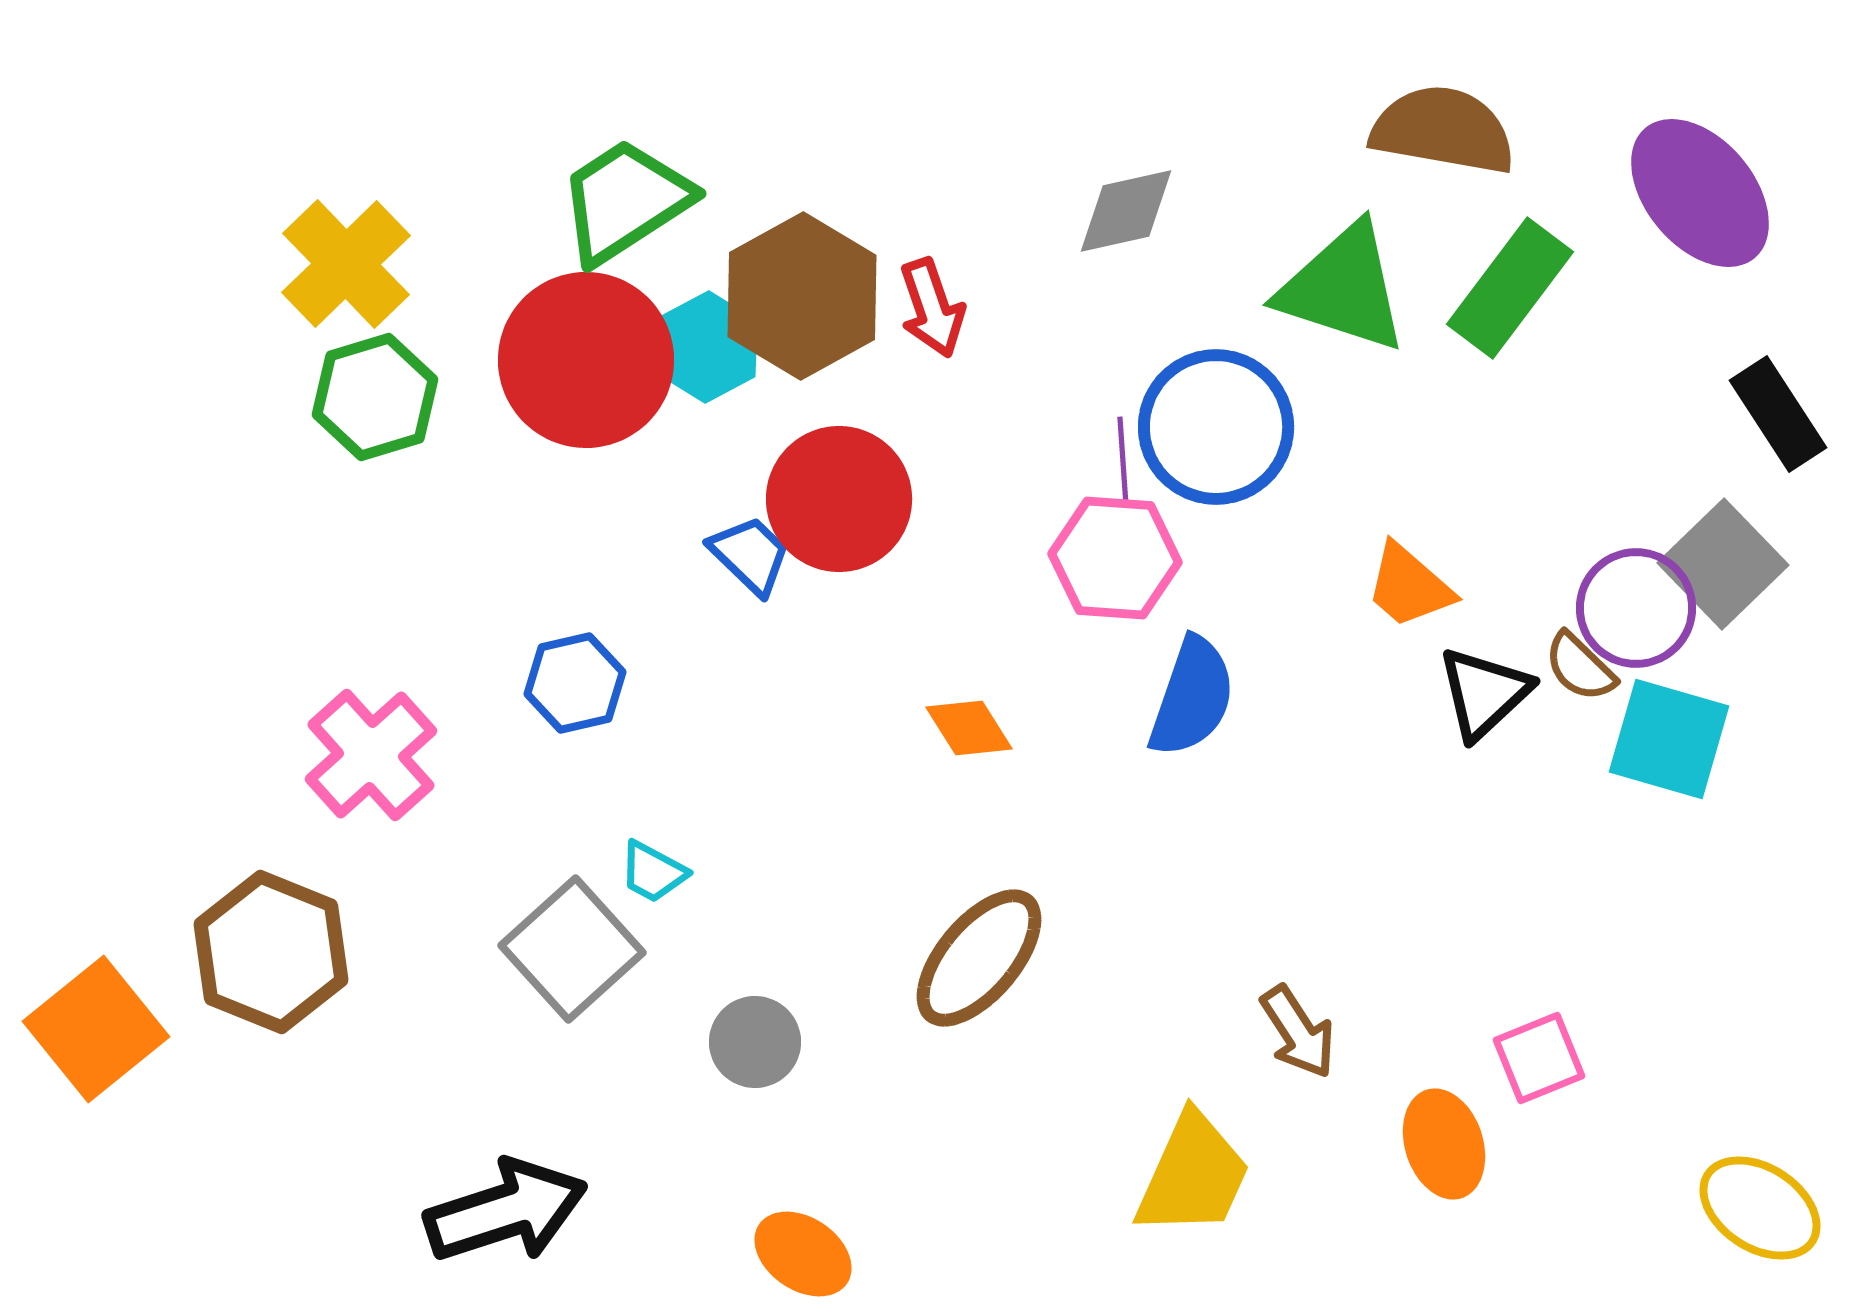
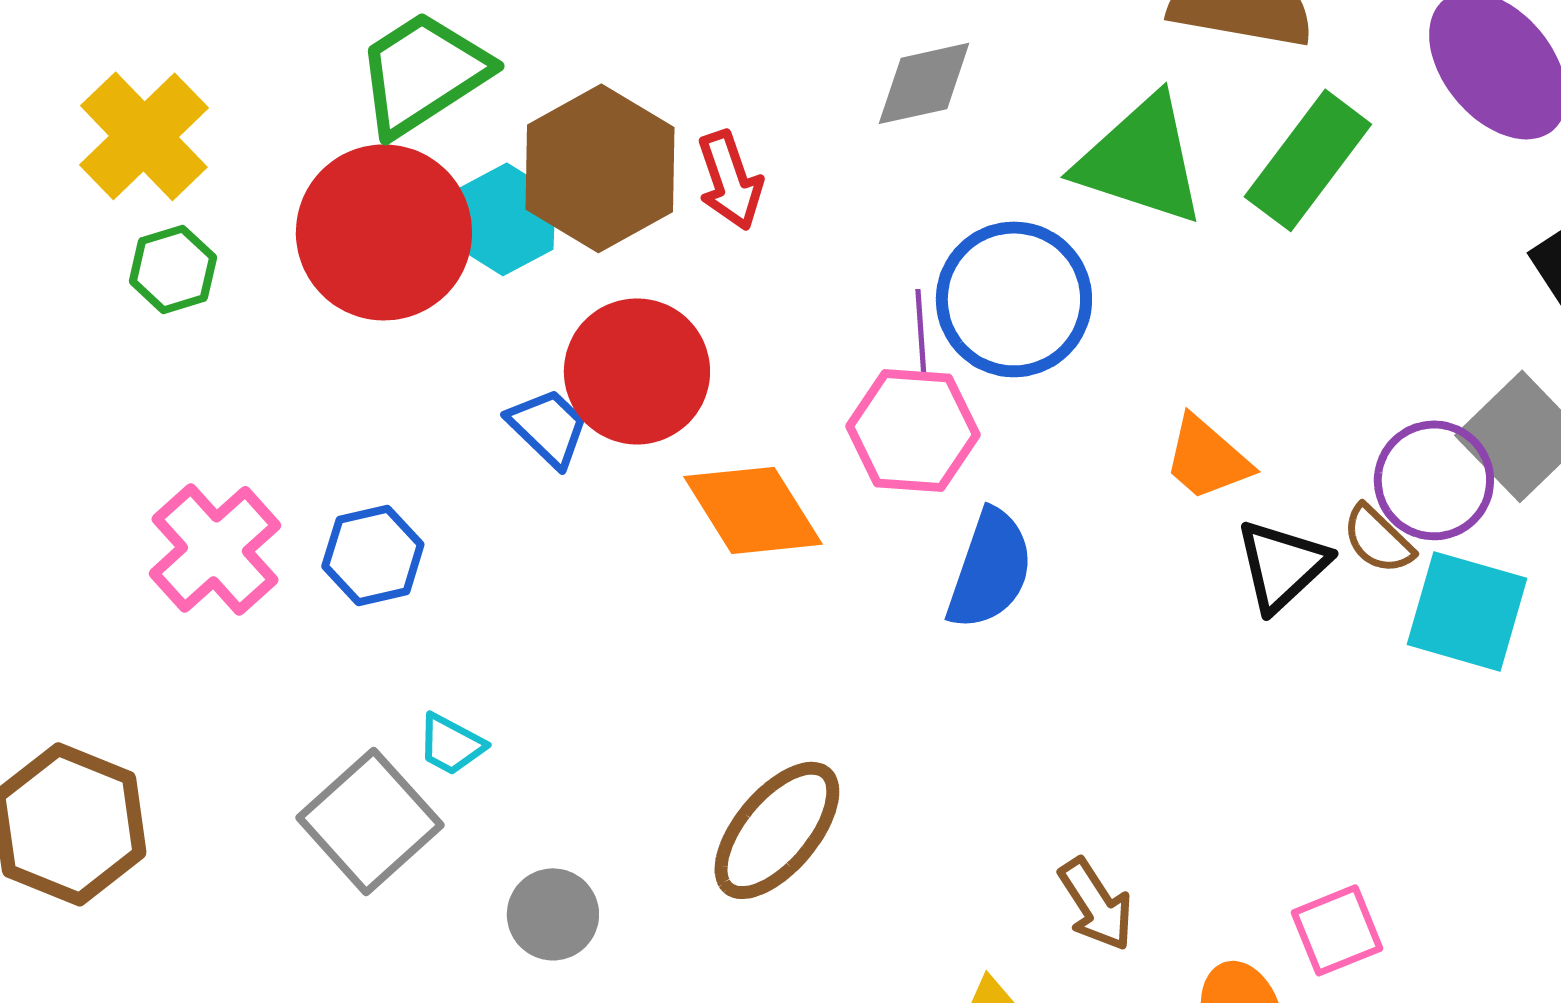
green hexagon: (375, 397) -> (173, 269), size x0.7
orange diamond: (969, 728) -> (753, 510), moved, size x1.6
pink cross: (371, 755) -> (215, 549), moved

